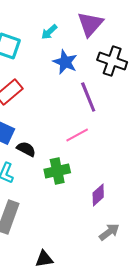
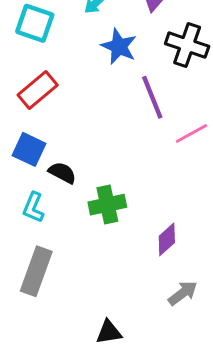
pink line: (77, 135) -> (191, 133), moved
black triangle: (44, 259) -> (109, 332), moved

